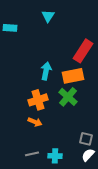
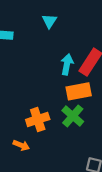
cyan arrow: (46, 71) -> (67, 64), moved
orange arrow: (35, 122) -> (21, 145), moved

